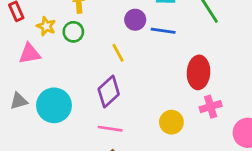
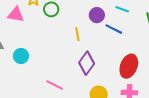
purple diamond: (109, 92) -> (87, 63), moved, turned -30
cyan circle: (54, 105) -> (21, 56), size x0.6

